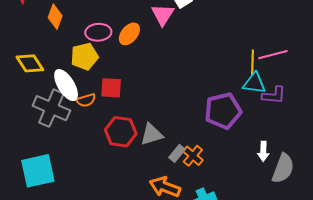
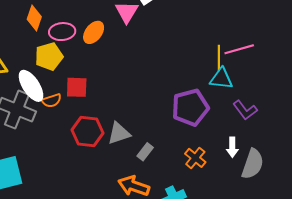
orange diamond: (55, 17) -> (34, 18), moved
purple L-shape: (274, 95) -> (245, 110), moved, turned 50
orange cross: (193, 156) -> (195, 158), moved

